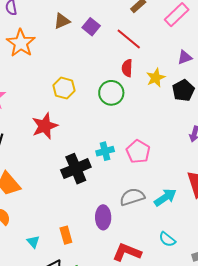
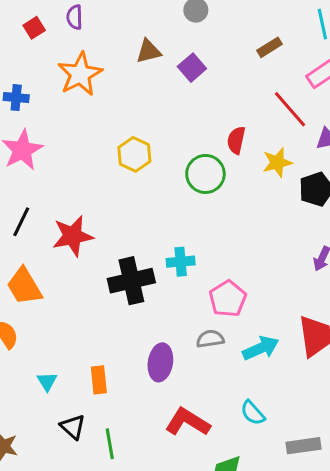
red line: (129, 39) -> (290, 109), moved
red star: (45, 126) -> (73, 236), moved
pink pentagon: (138, 152) -> (228, 299), moved
gray semicircle: (132, 197) -> (210, 339), size x0.7

